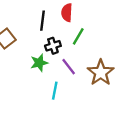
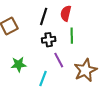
green line: (78, 36) -> (72, 36), turned -42
green star: (39, 63) -> (19, 64), moved

